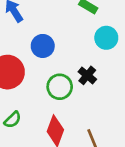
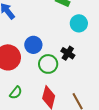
blue circle: (43, 46) -> (33, 45), moved

